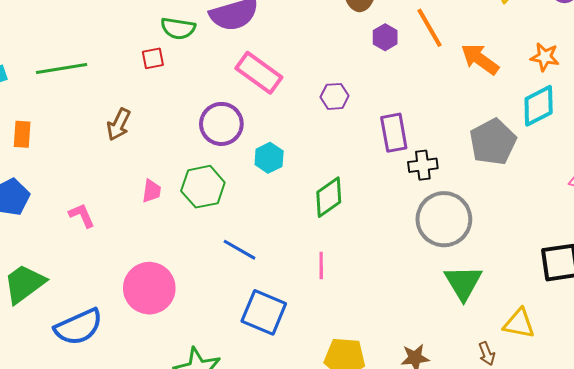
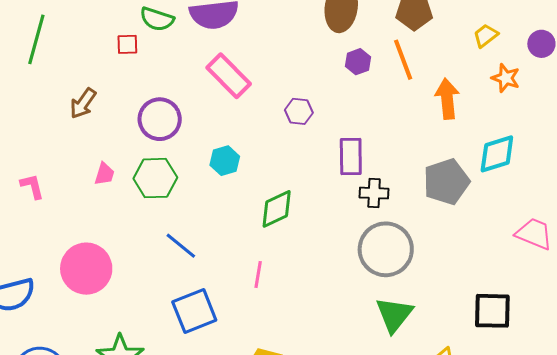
orange star: (545, 57) -> (506, 78), moved
orange arrow: (480, 59) -> (447, 99), turned 39
green line: (62, 69) -> (36, 39), turned -75
purple circle: (221, 124) -> (160, 119), moved
blue square: (264, 312) -> (194, 311), turned 36

